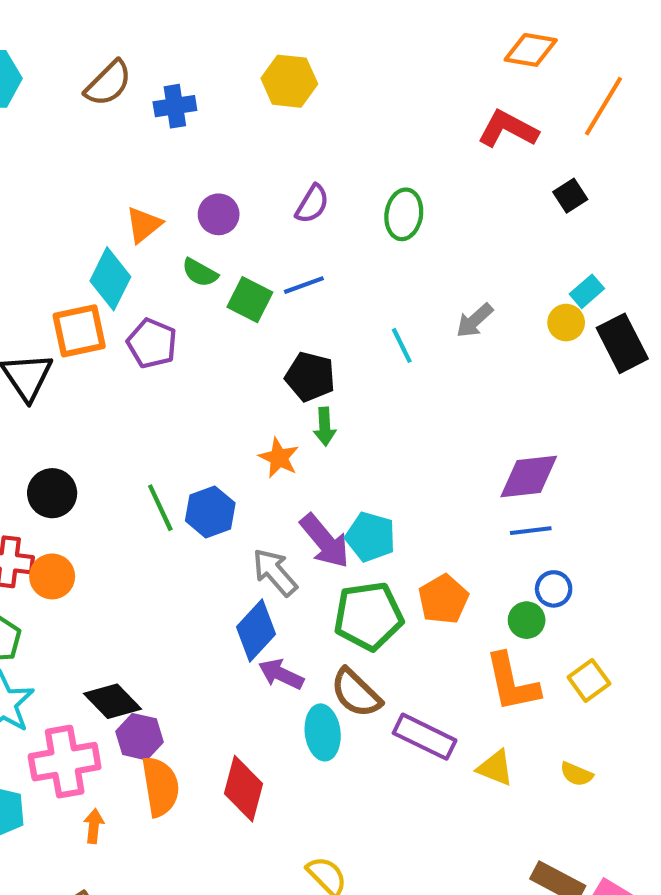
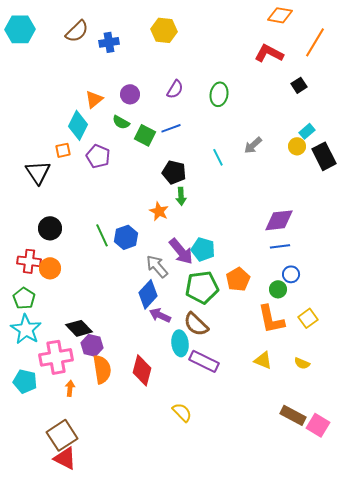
orange square: (79, 331) -> (63, 150), size x0.6
purple rectangle: (425, 737) -> (204, 361), moved

